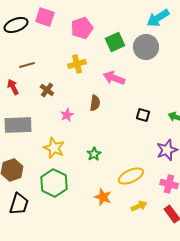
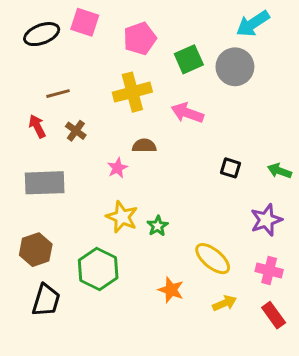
yellow cross: (77, 64) -> (132, 92), size x1.4
brown cross: (47, 90) -> (76, 131), moved
brown semicircle: (95, 103) -> (144, 146), moved, turned -98
yellow star: (54, 148) -> (122, 217), moved
yellow ellipse: (131, 176) -> (213, 259), turned 65

